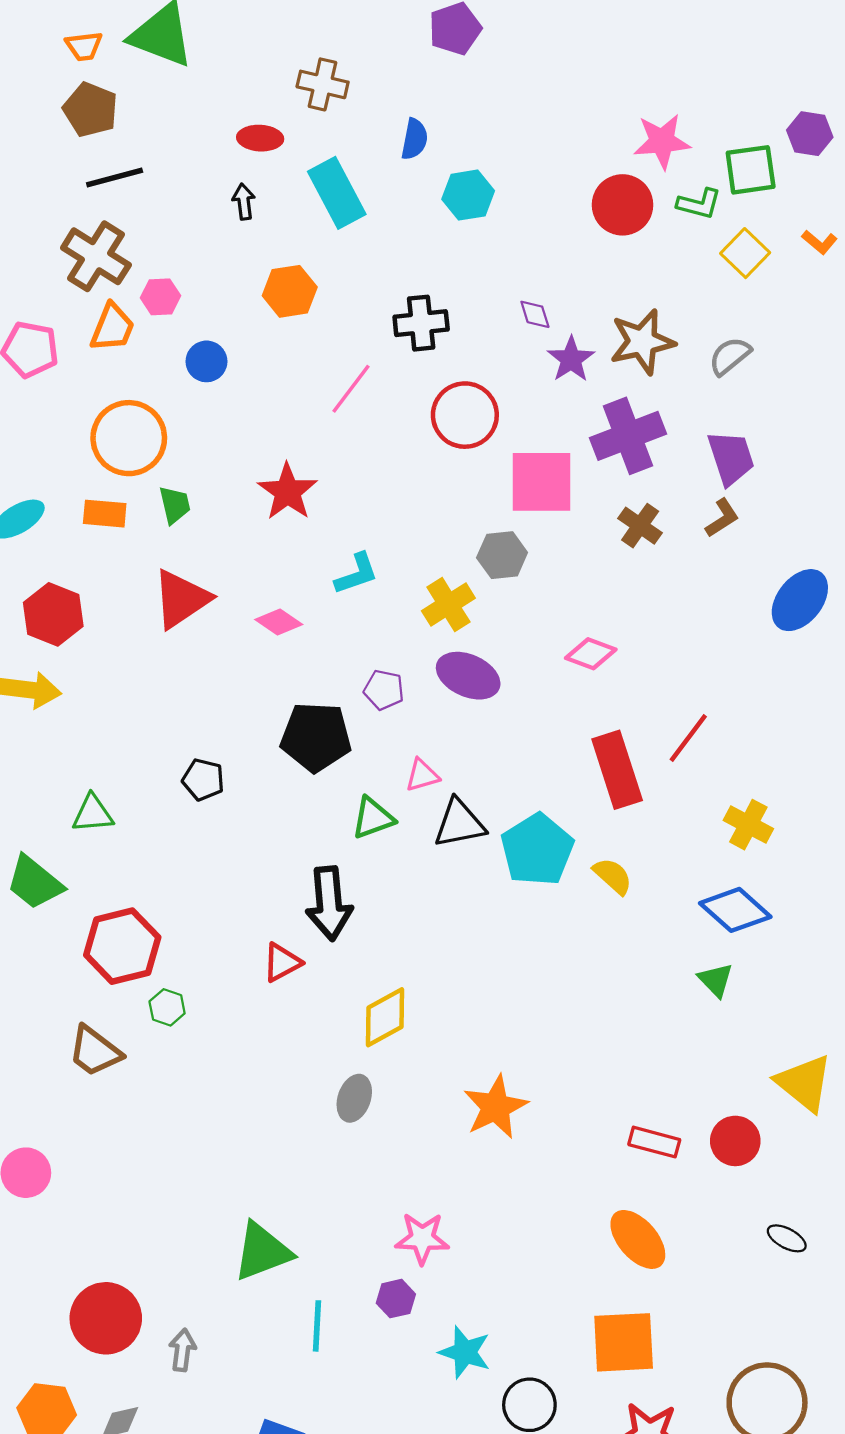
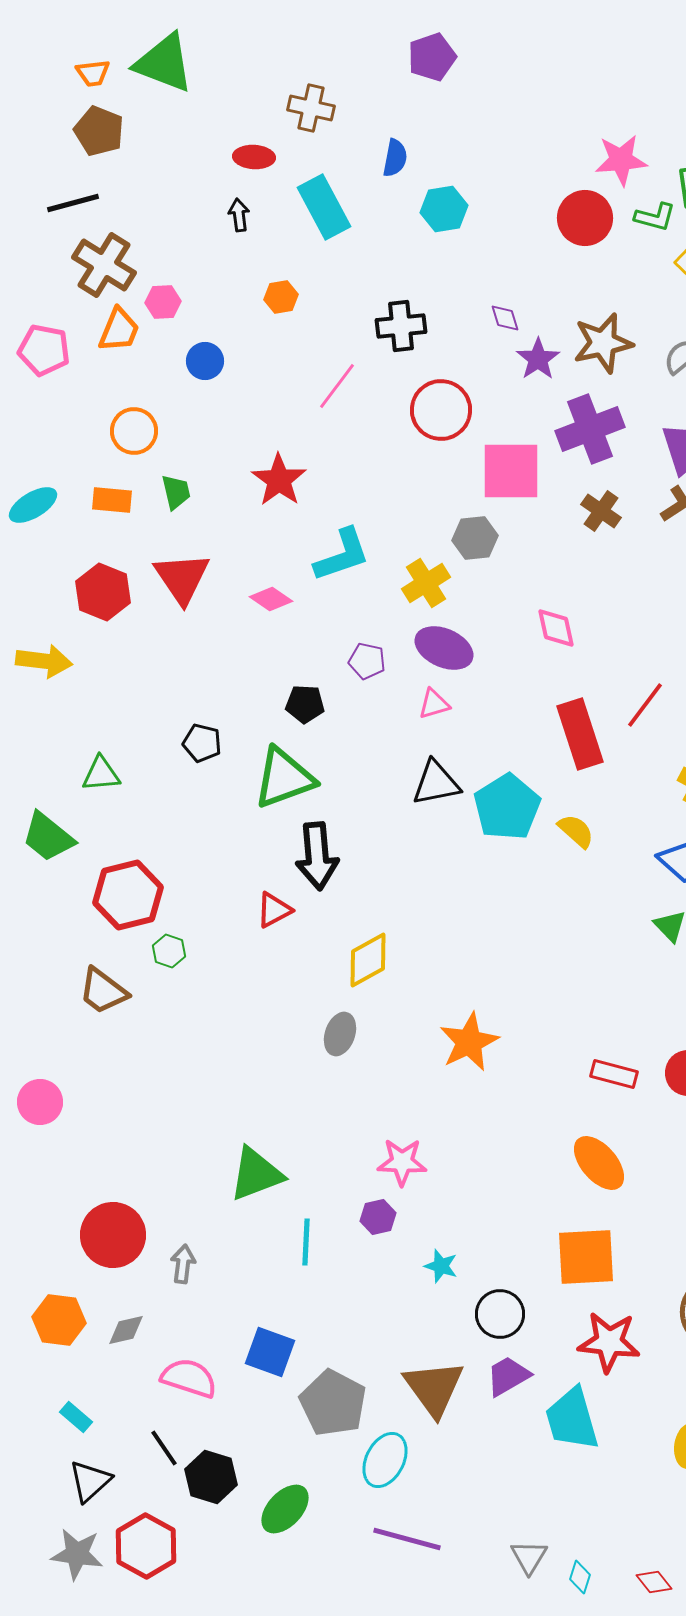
black line: (115, 178) -> (73, 203), moved
orange hexagon: (290, 291) -> (281, 297), size x0.7
orange circle: (129, 438) -> (134, 431), size x0.7
cyan L-shape: (356, 574) -> (342, 555), size x1.4
red triangle: (181, 599) -> (182, 578), turned -30
red hexagon: (53, 614) -> (103, 592), moved
pink diamond: (591, 654) -> (556, 628), turned 57
black pentagon: (316, 737) -> (305, 704), size x0.6
pink triangle: (422, 775) -> (434, 704), moved
green triangle: (373, 818) -> (284, 778), moved, size x1.6
cyan star: (465, 1352) -> (441, 1266), size x0.7

